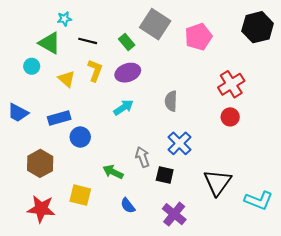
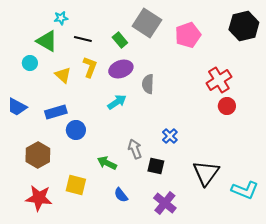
gray semicircle: (171, 101) -> (148, 84), moved
red circle: (230, 117) -> (227, 106), moved
blue cross: (179, 143) -> (170, 136), size x0.7

